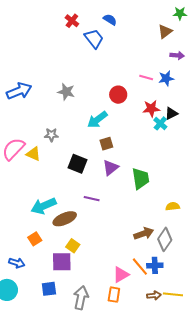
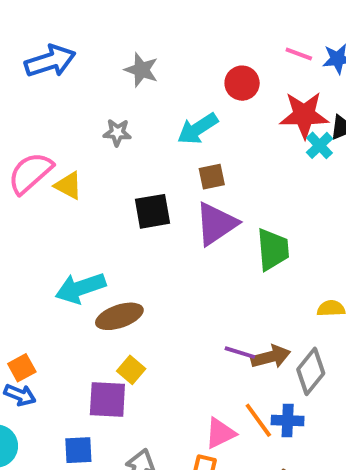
red star: (151, 108) -> (304, 115), size x1.4
gray star: (51, 135) -> (117, 133), moved
black square: (77, 164) -> (153, 211), turned -36
purple triangle: (110, 168) -> (216, 224), size x1.4
purple line: (92, 199) -> (240, 353), moved
orange square: (35, 239) -> (22, 368), moved

